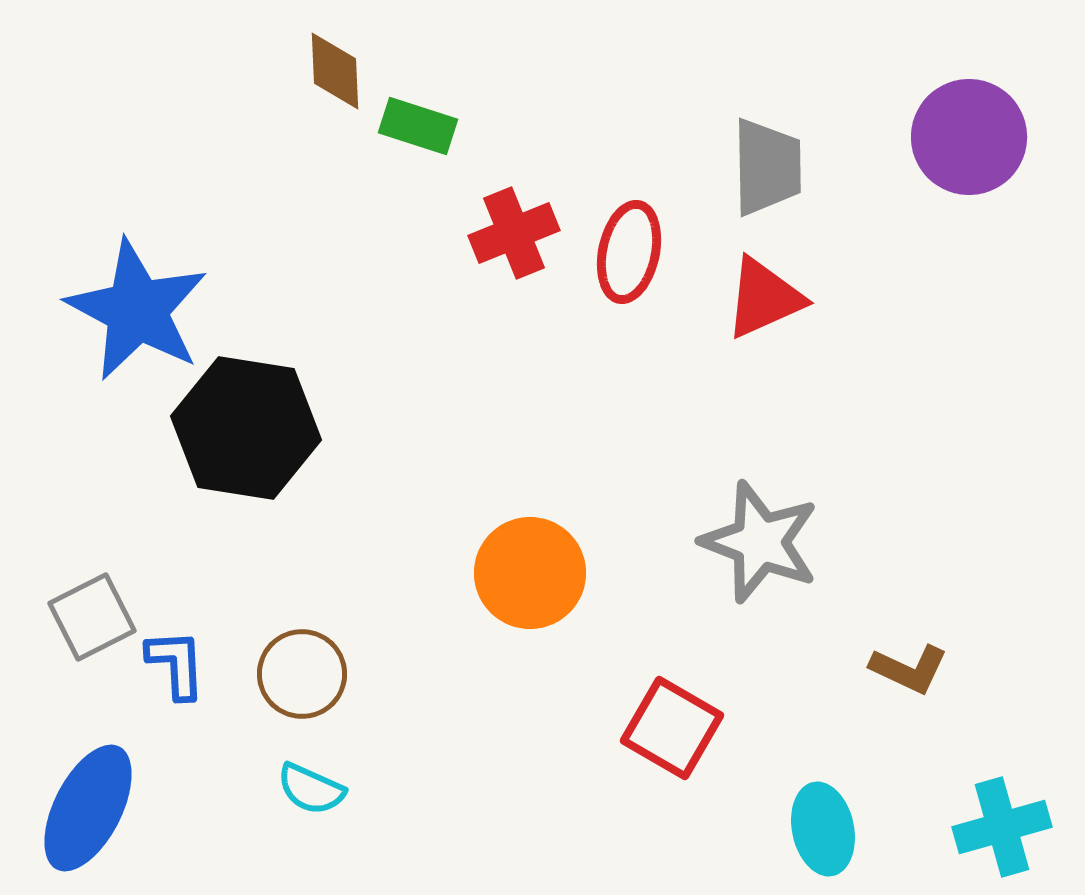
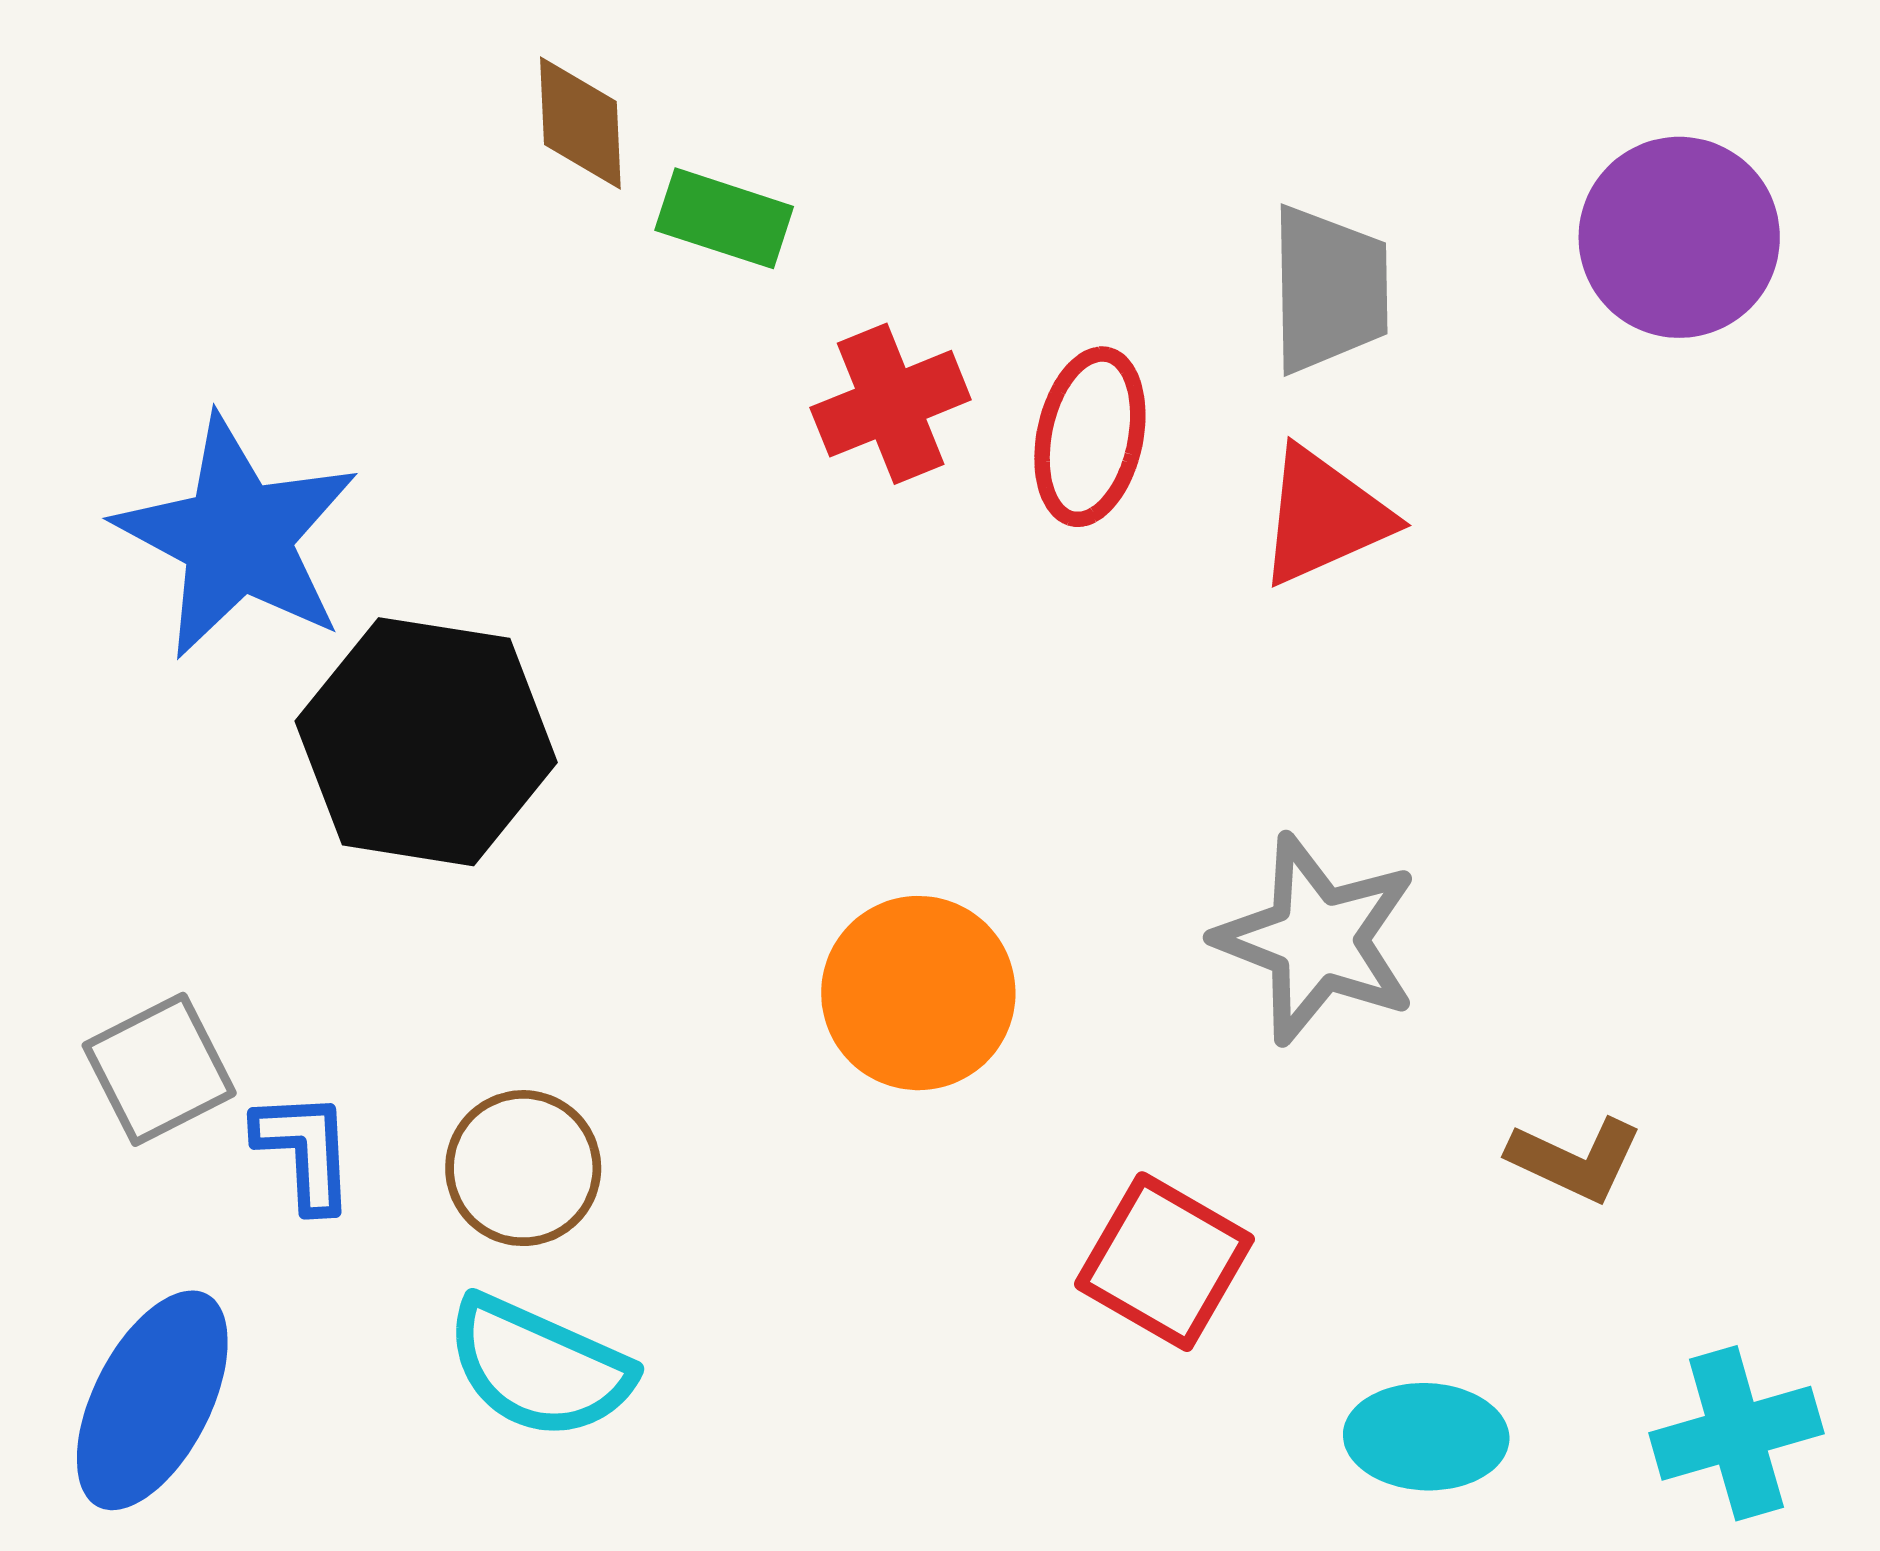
cyan semicircle: (311, 789) -> (539, 1367), size x1.6
cyan ellipse: (823, 829) -> (1426, 1437), turned -76

